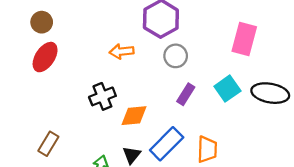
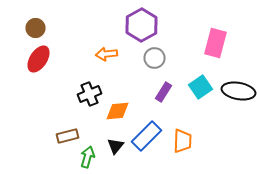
brown rectangle: (48, 144) -> (68, 136), moved, turned 45

